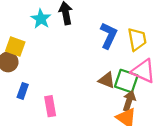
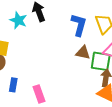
brown triangle: (107, 80) -> (83, 53), moved

